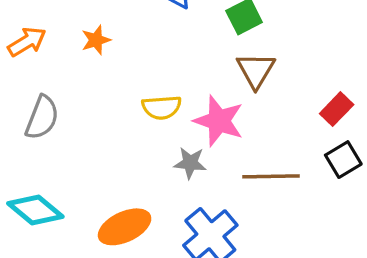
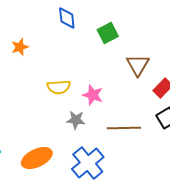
brown triangle: (256, 70) -> (138, 65), moved
pink star: (219, 121) -> (93, 95), size x0.7

